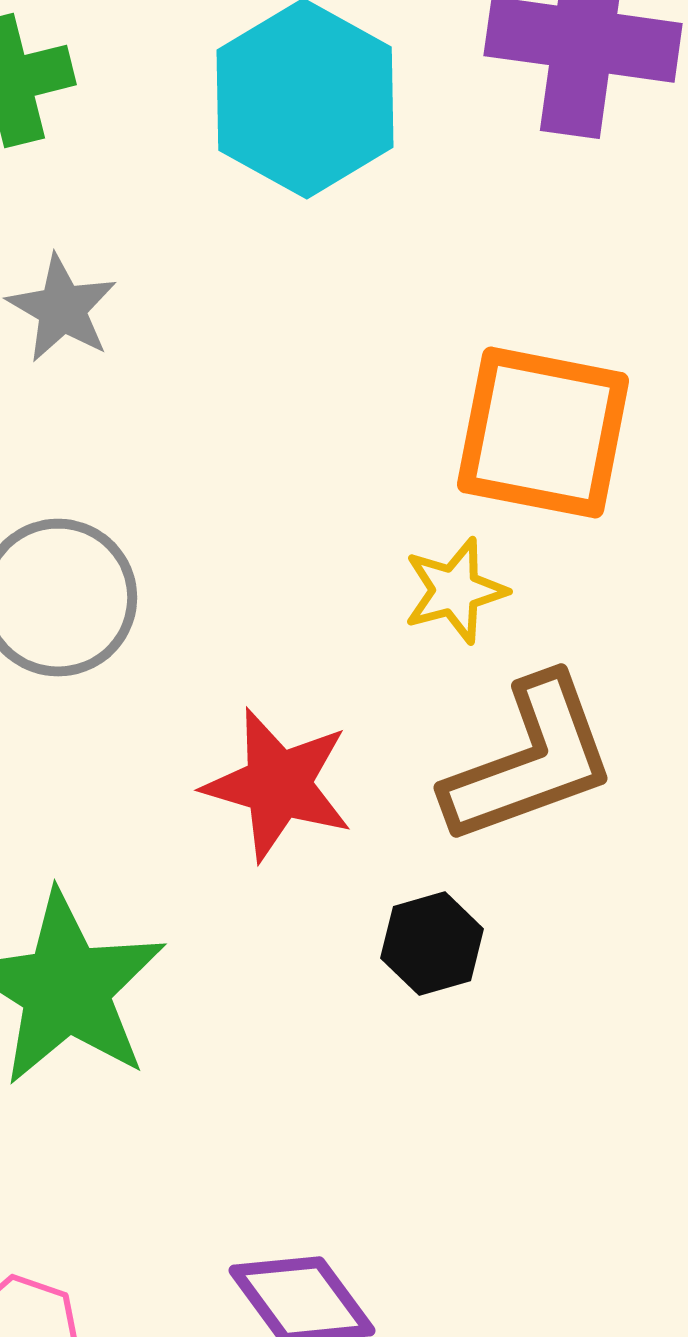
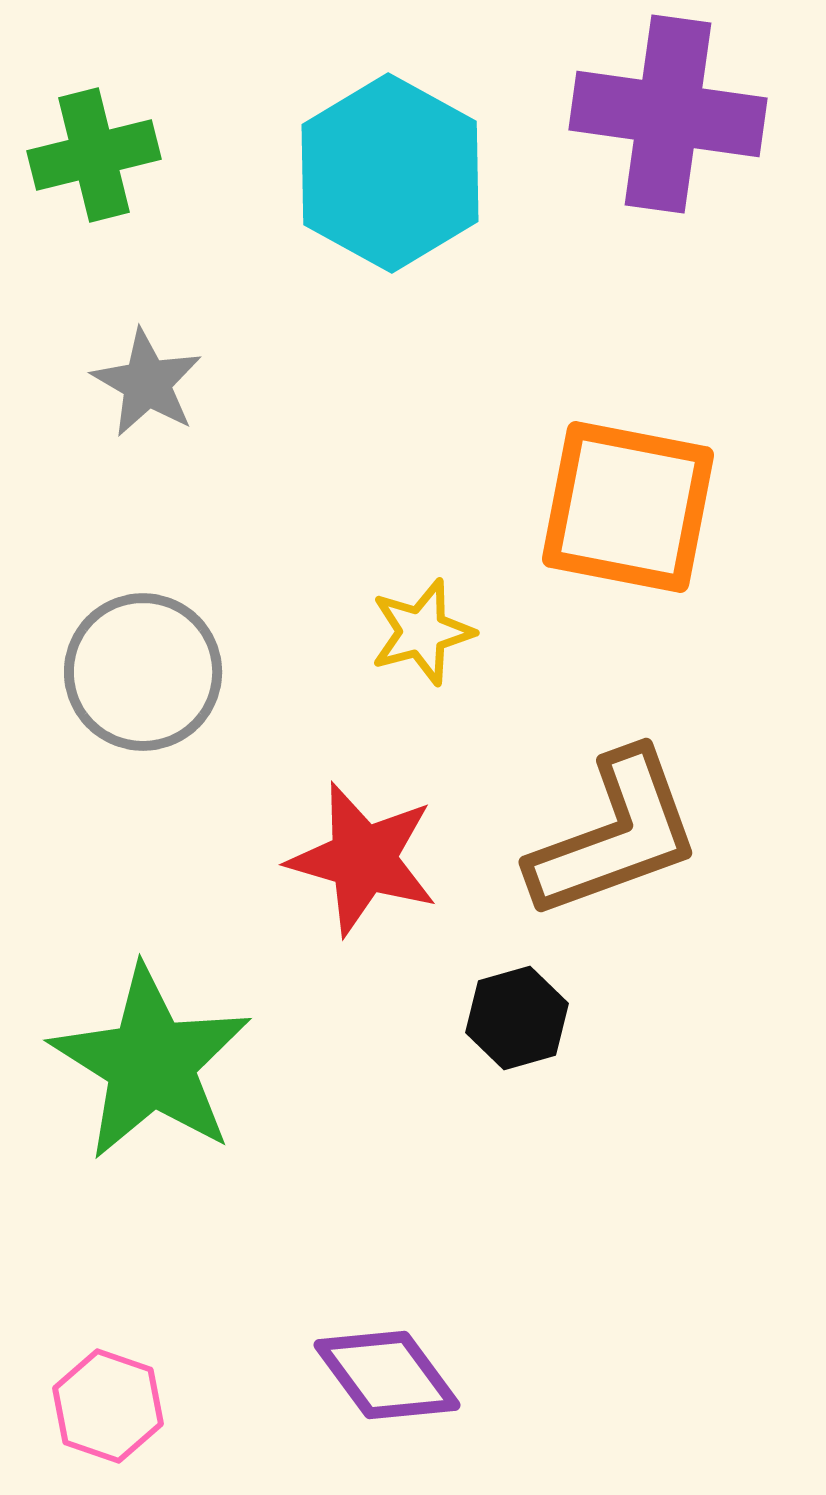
yellow star: (455, 591) -> (422, 632), moved

